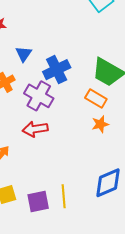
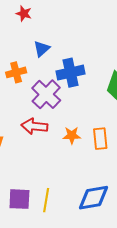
orange rectangle: (96, 99) -> (100, 139), moved, turned 40
orange star: (100, 124) -> (72, 135), moved

